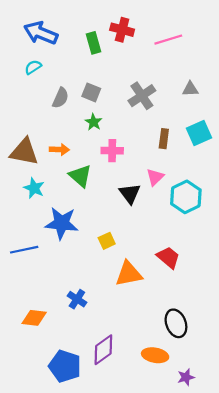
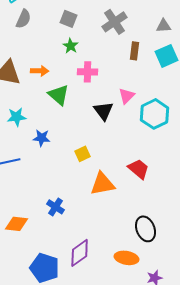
gray triangle: (190, 89) -> (164, 26), moved
gray semicircle: (60, 98) -> (24, 19), moved
brown rectangle: (164, 139) -> (135, 51), moved
cyan star: (34, 188) -> (17, 117), moved, turned -30
blue star: (62, 223) -> (42, 138), size x0.6

